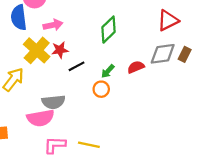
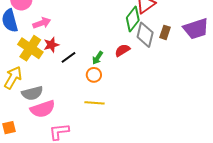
green diamond: (109, 30) -> (133, 19), moved
gray diamond: (163, 54) -> (145, 35), turned -60
gray semicircle: (53, 102) -> (32, 93), moved
yellow line: (89, 145) -> (94, 103), moved

